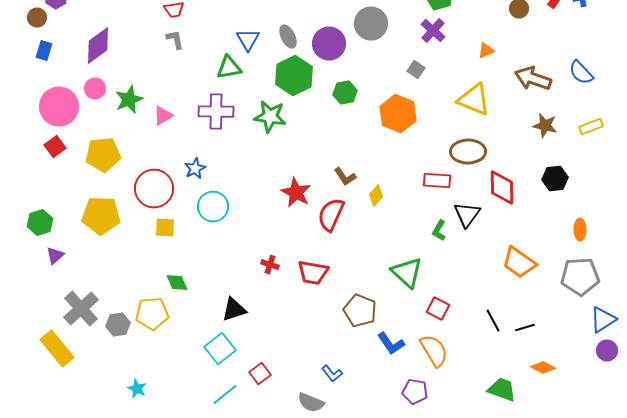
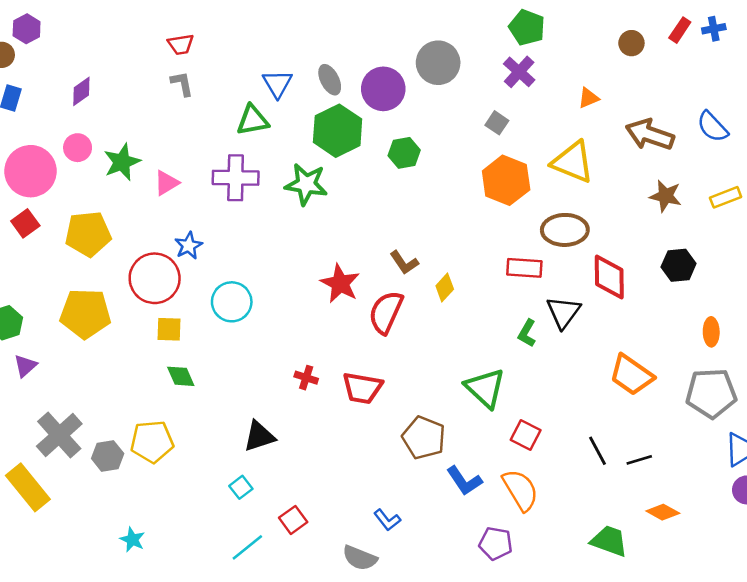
purple diamond: (98, 46) -> (81, 91), size x0.6
orange hexagon: (398, 114) -> (506, 180), moved
blue star: (195, 169) -> (189, 246), moved
green diamond: (177, 283) -> (181, 376), moved
cyan square: (220, 349) -> (241, 487), size x0.6

